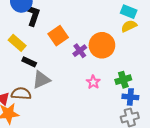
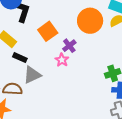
orange circle: (102, 45) -> (90, 21), moved
pink star: (93, 82) -> (62, 60), moved

